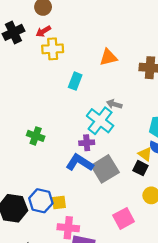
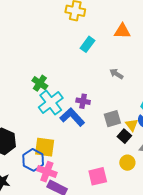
cyan cross: (100, 121) -> (51, 103), moved
gray square: (105, 169) -> (112, 119), moved, size x0.7
blue hexagon: (41, 201) -> (33, 160), moved
yellow square: (59, 203) -> (45, 147), size x1.5

